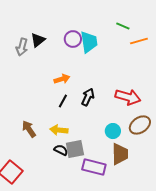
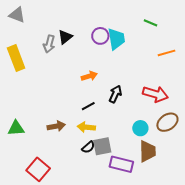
orange line: (139, 41) -> (166, 53), moved
black line: (63, 101) -> (88, 106), moved, turned 32
brown arrow: (29, 129) -> (56, 126), turned 114
black semicircle: (61, 150) -> (88, 147), turned 112

